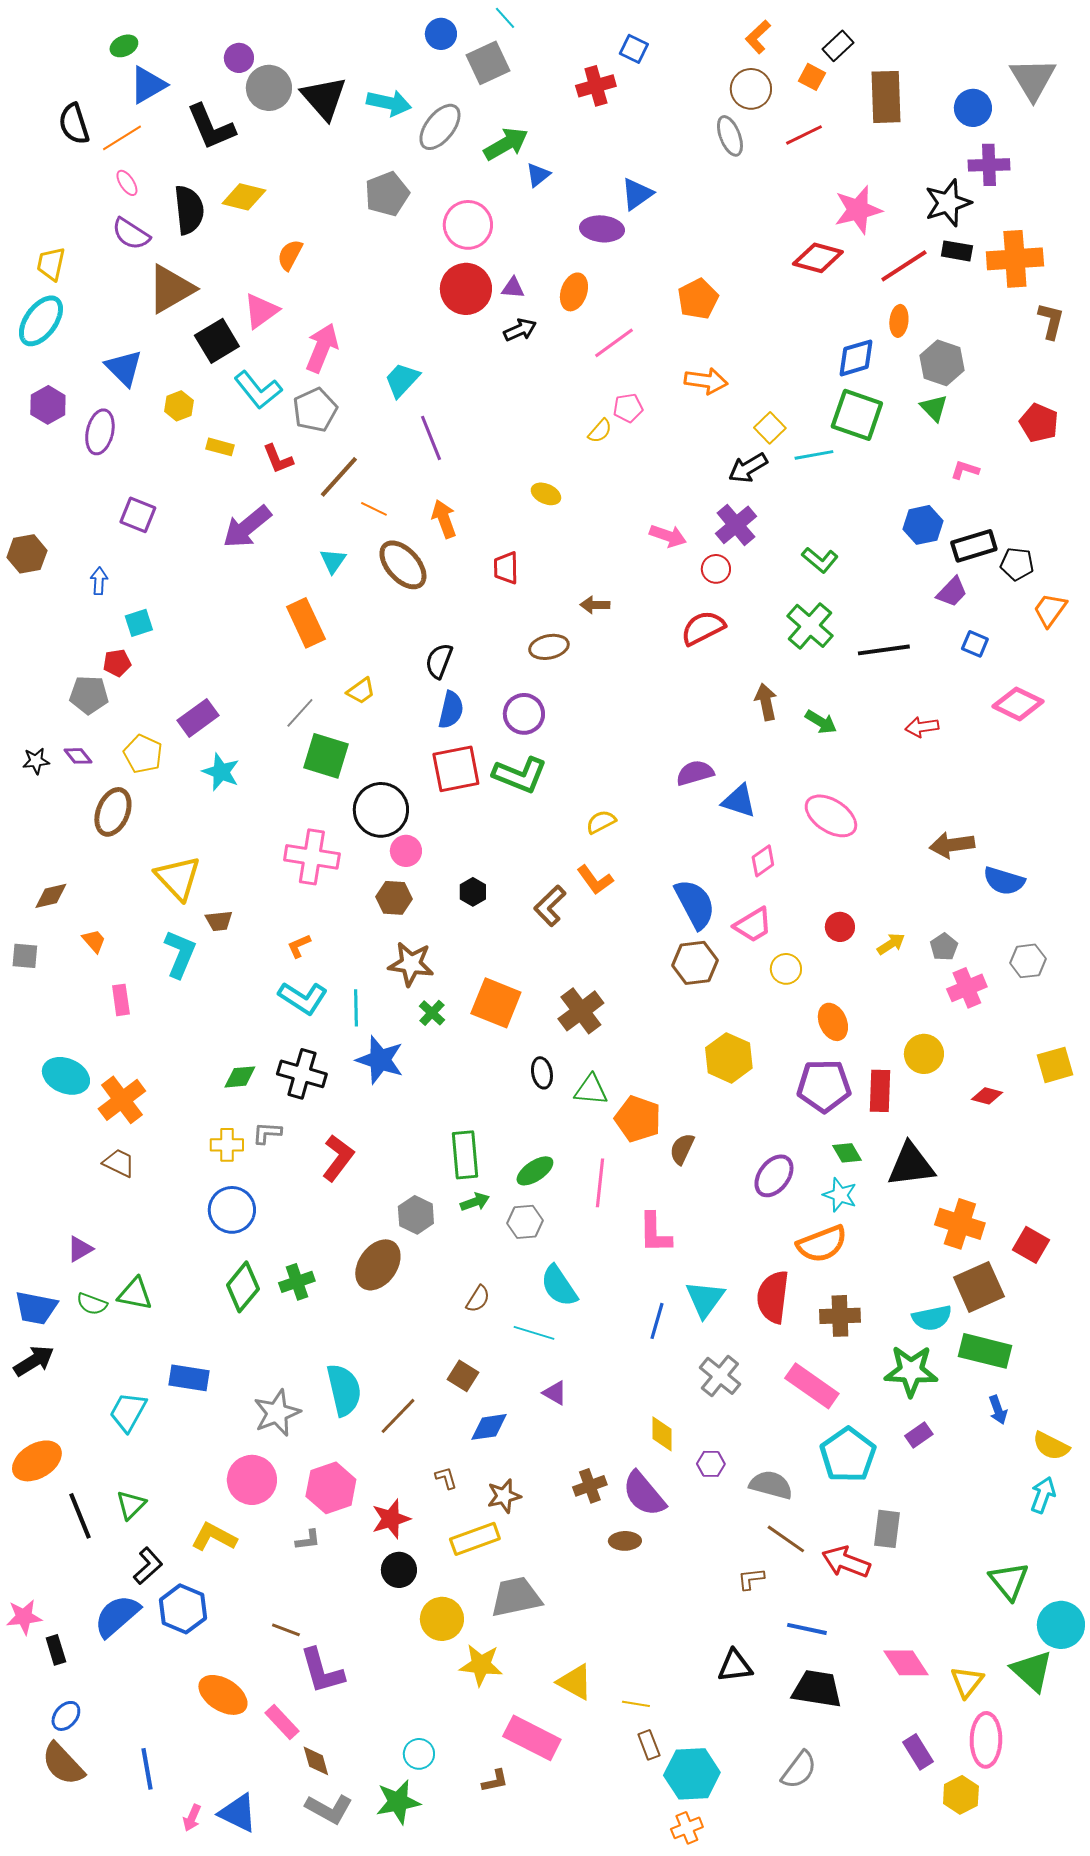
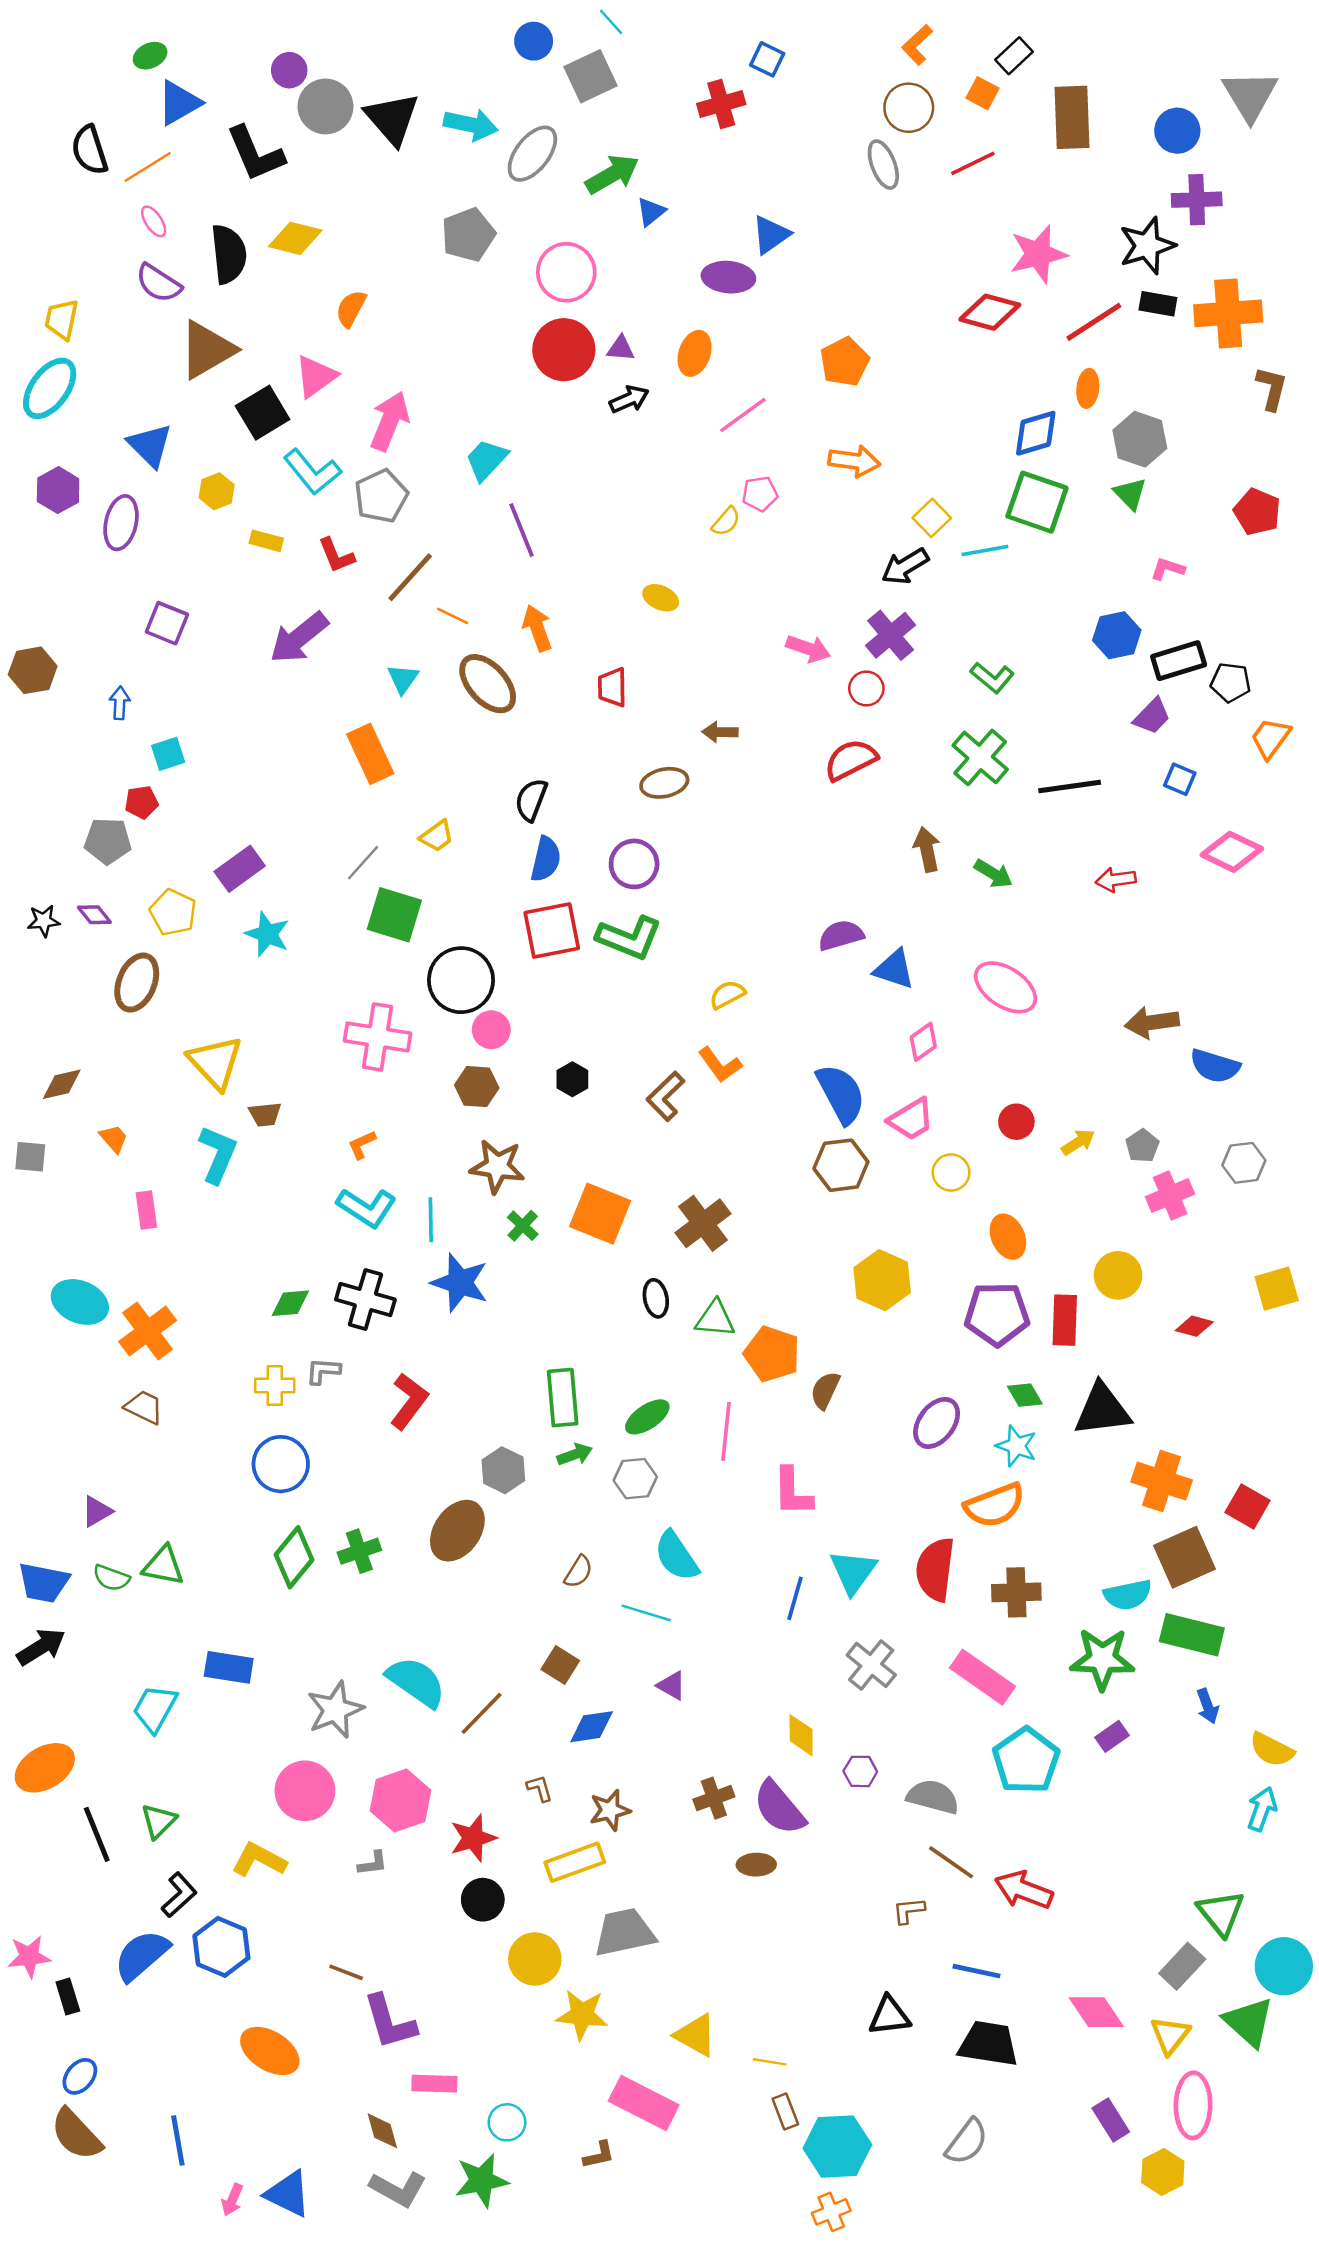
cyan semicircle: (344, 1390) -> (416, 1682), turned -42
gray rectangle: (887, 1529) -> (1182, 1966), moved, turned 36
pink rectangle: (282, 1722) -> (434, 2084), moved, turned -45

